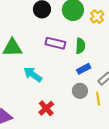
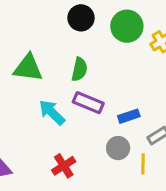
purple rectangle: (55, 43) -> (88, 103), moved
green semicircle: (80, 46) -> (79, 69), moved

